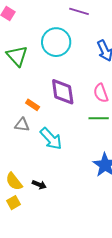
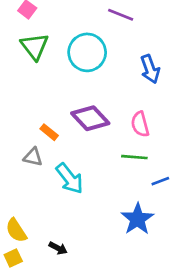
green triangle: (17, 56) -> (35, 46), moved
purple diamond: (63, 92) -> (90, 118), turned -40
black arrow: (39, 185) -> (58, 248), moved

